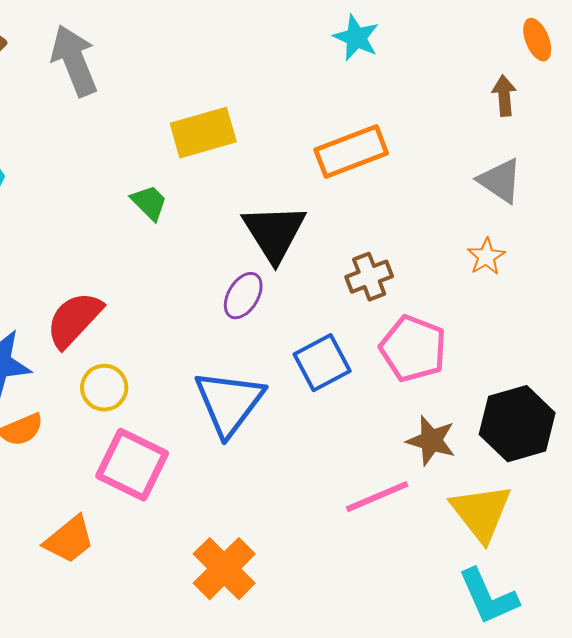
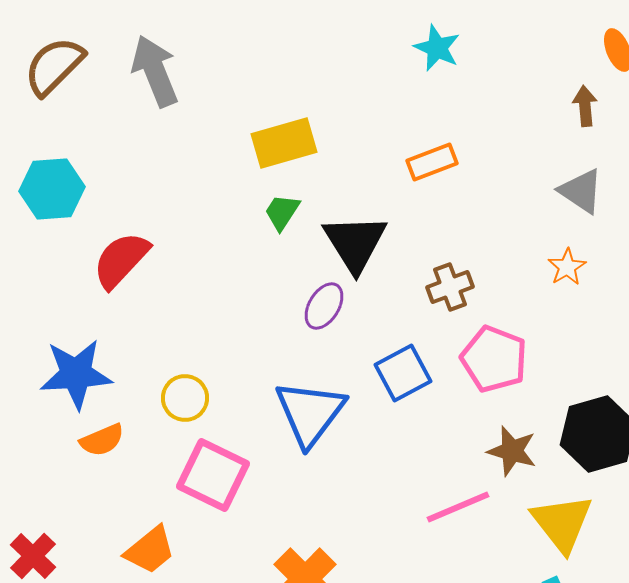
orange rectangle: (351, 152) -> (432, 162), size x0.7
green trapezoid: (149, 203) -> (282, 212), moved, turned -102
red semicircle: (74, 320) -> (121, 260), moved

